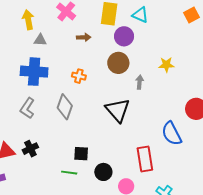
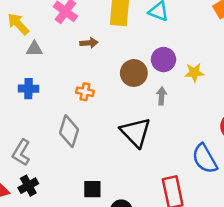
yellow arrow: (28, 20) -> (18, 24), turned -30
purple circle: (124, 36) -> (164, 60), moved
blue cross: (34, 72) -> (28, 89), size x0.6
gray L-shape: (27, 108) -> (21, 153), moved

